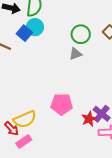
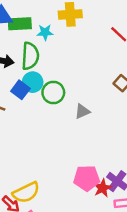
green circle: (81, 34) -> (53, 93), moved
pink pentagon: (62, 104) -> (87, 178), moved

